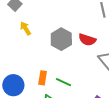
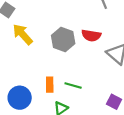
yellow arrow: (25, 28) -> (23, 34), size x1.5

